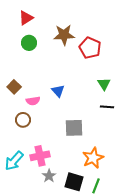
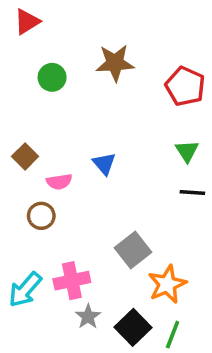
red triangle: (26, 18) -> (27, 22), moved
red pentagon: (90, 48) -> (185, 86), moved
gray square: (74, 128) -> (133, 250), moved, turned -36
black square: (74, 182) -> (133, 327), turned 30

